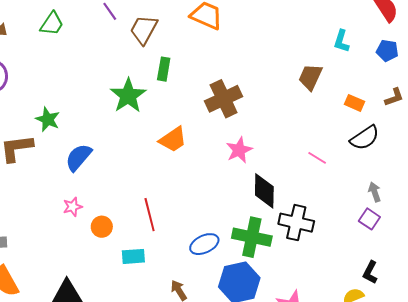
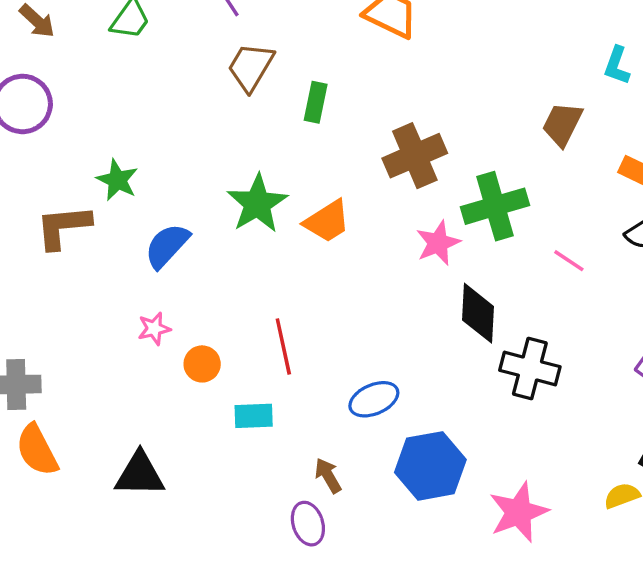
brown trapezoid: (144, 30) -> (251, 67), moved
green star: (128, 96) -> (257, 204), moved
green cross: (252, 237) -> (495, 206), moved, turned -30

